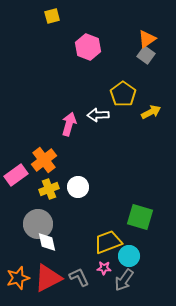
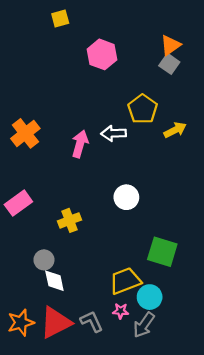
orange cross: (44, 160) -> (25, 133), moved
white circle: (78, 187) -> (126, 197), moved
yellow cross: (49, 189) -> (70, 220), moved
gray circle: (38, 224) -> (44, 260), size x0.6

